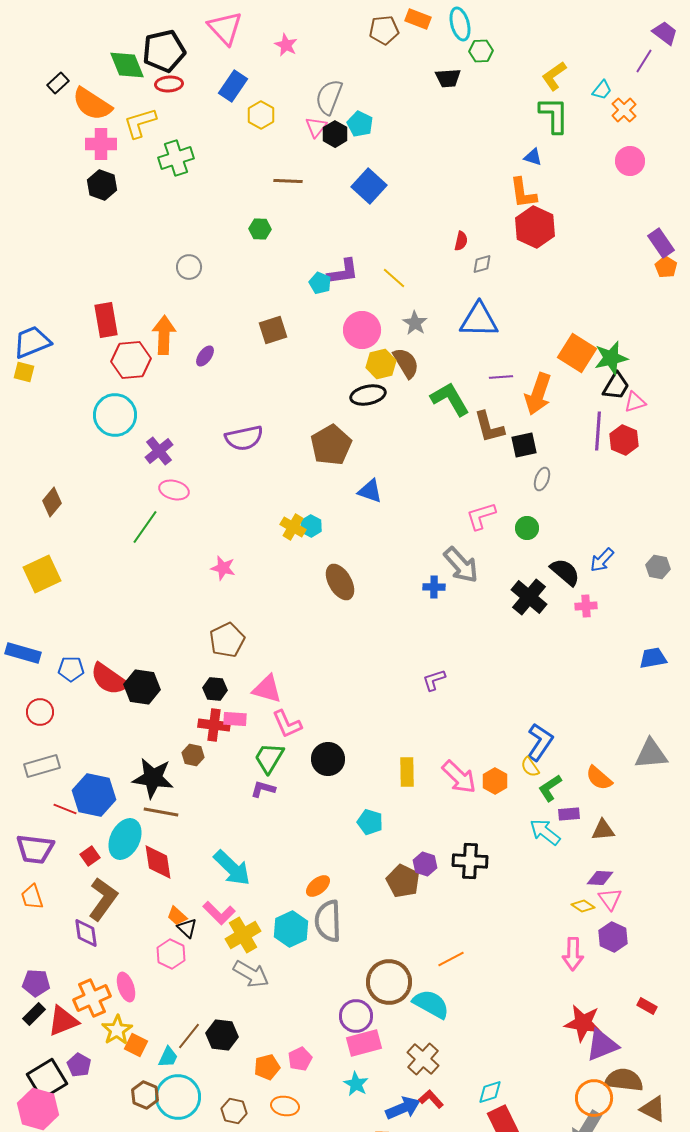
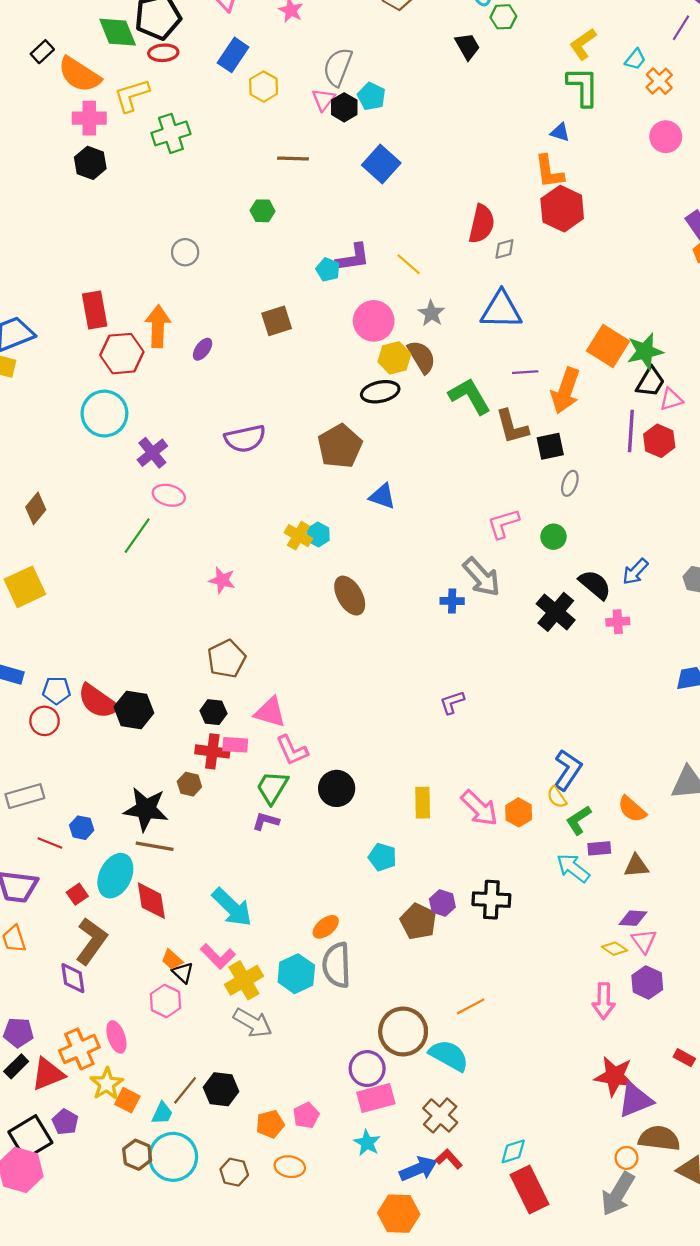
black trapezoid: (448, 78) -> (467, 46), turned -116
red semicircle: (461, 241) -> (482, 224), size x1.8
red circle: (40, 712) -> (45, 721), moved
blue hexagon: (94, 795) -> (82, 828), size x0.5
orange circle: (594, 1098) -> (627, 1158), size x0.6

